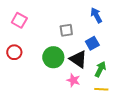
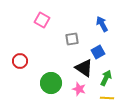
pink square: (19, 20) -> (42, 20), moved
green circle: (53, 57) -> (51, 83), moved

